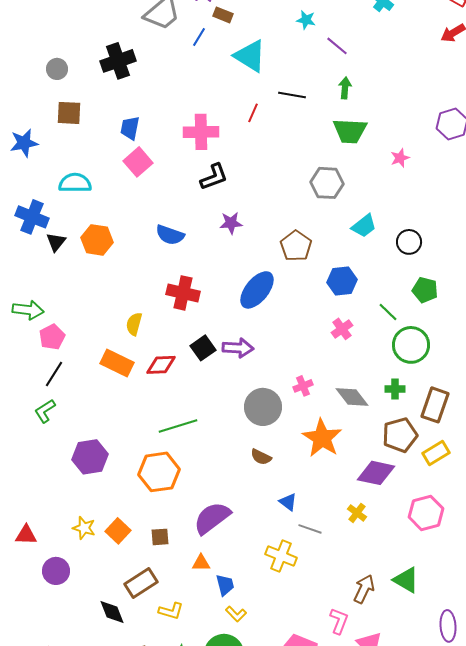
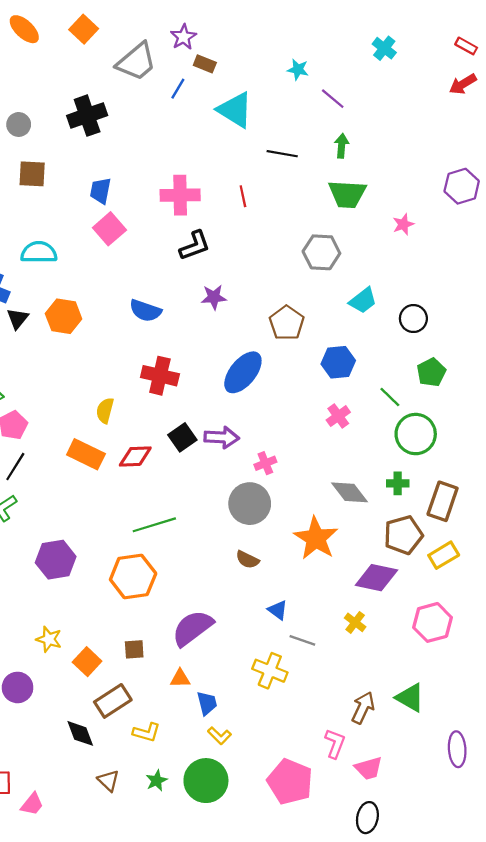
red line: (253, 113) -> (243, 196), moved, turned -36
green pentagon: (425, 290) -> (431, 372), turned 30
pink cross: (303, 386) -> (265, 463), moved
orange square: (118, 531) -> (87, 662), moved

